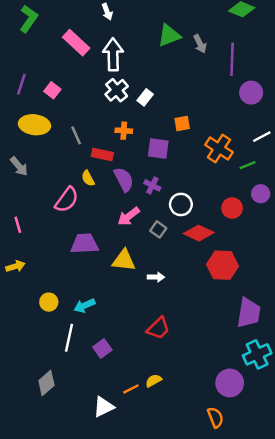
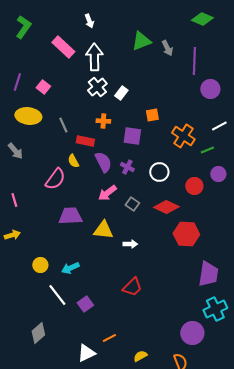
white circle: (181, 204) -> (159, 172), moved
white line: (69, 338) -> (57, 295), turned -50
yellow semicircle: (154, 381) -> (140, 356), moved

